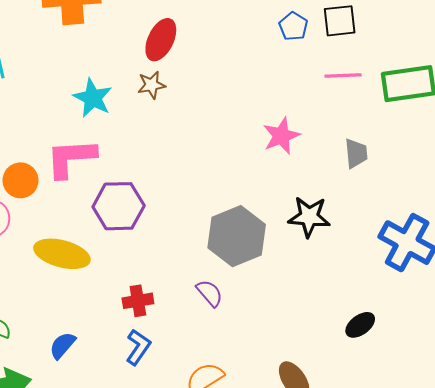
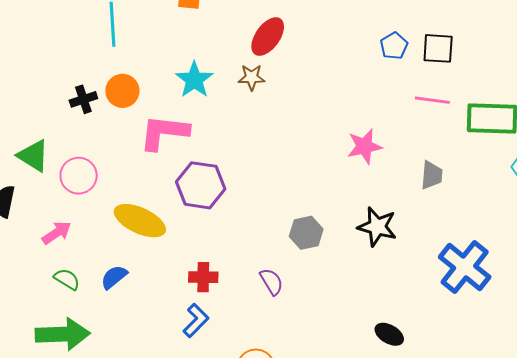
orange circle: (21, 180) -> (122, 91), moved
gray hexagon: (237, 236) -> (306, 233), size x0.6
black ellipse: (360, 325) -> (389, 334), moved, turned 56
blue semicircle: (62, 345) -> (114, 277), moved

